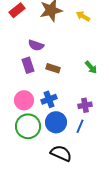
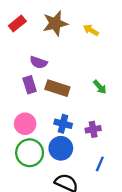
brown rectangle: (53, 68) -> (57, 88), size x1.5
blue cross: (49, 99) -> (63, 124), moved, turned 35
blue line: (80, 126) -> (100, 164), moved

